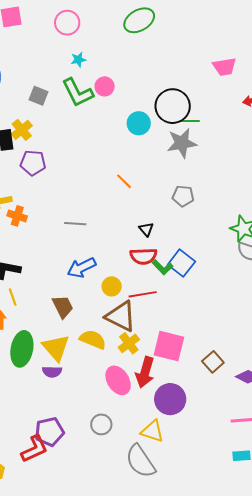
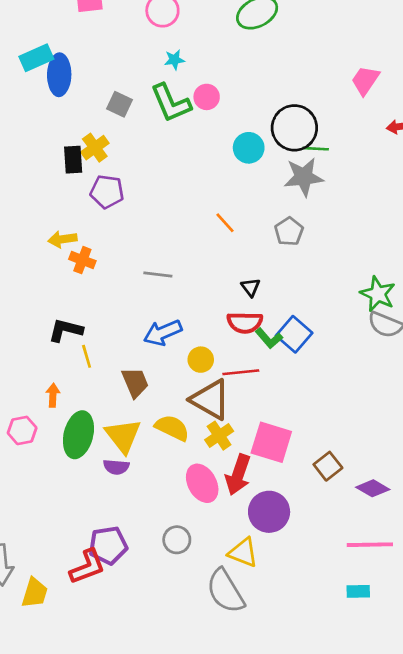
pink trapezoid: (224, 67) -> (365, 80), turned 130
gray pentagon: (183, 196) -> (289, 231), moved, turned 30
yellow line: (13, 297) -> (87, 356), moved

